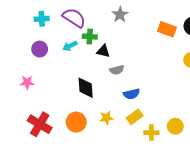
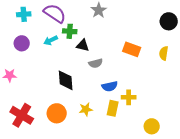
orange rectangle: (167, 29) -> (132, 49), moved
yellow rectangle: (135, 117) -> (113, 108), turned -42
yellow circle: (175, 126) -> (152, 126), moved
yellow cross: (151, 133) -> (129, 97), moved

